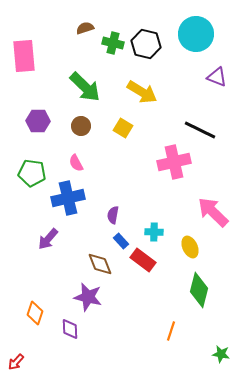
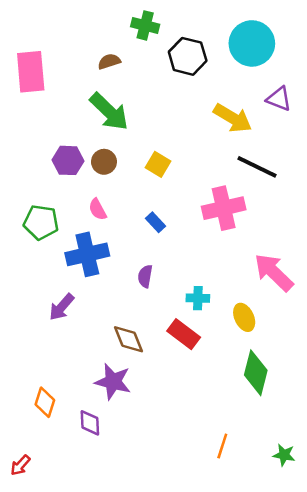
brown semicircle: (85, 28) -> (109, 61), moved
green cross: (113, 43) -> (145, 25), moved
yellow arrow: (142, 92) -> (233, 118), moved
purple hexagon: (38, 121) -> (68, 160), moved
blue rectangle: (121, 241) -> (155, 222), moved
orange line: (171, 331) -> (222, 446), moved

